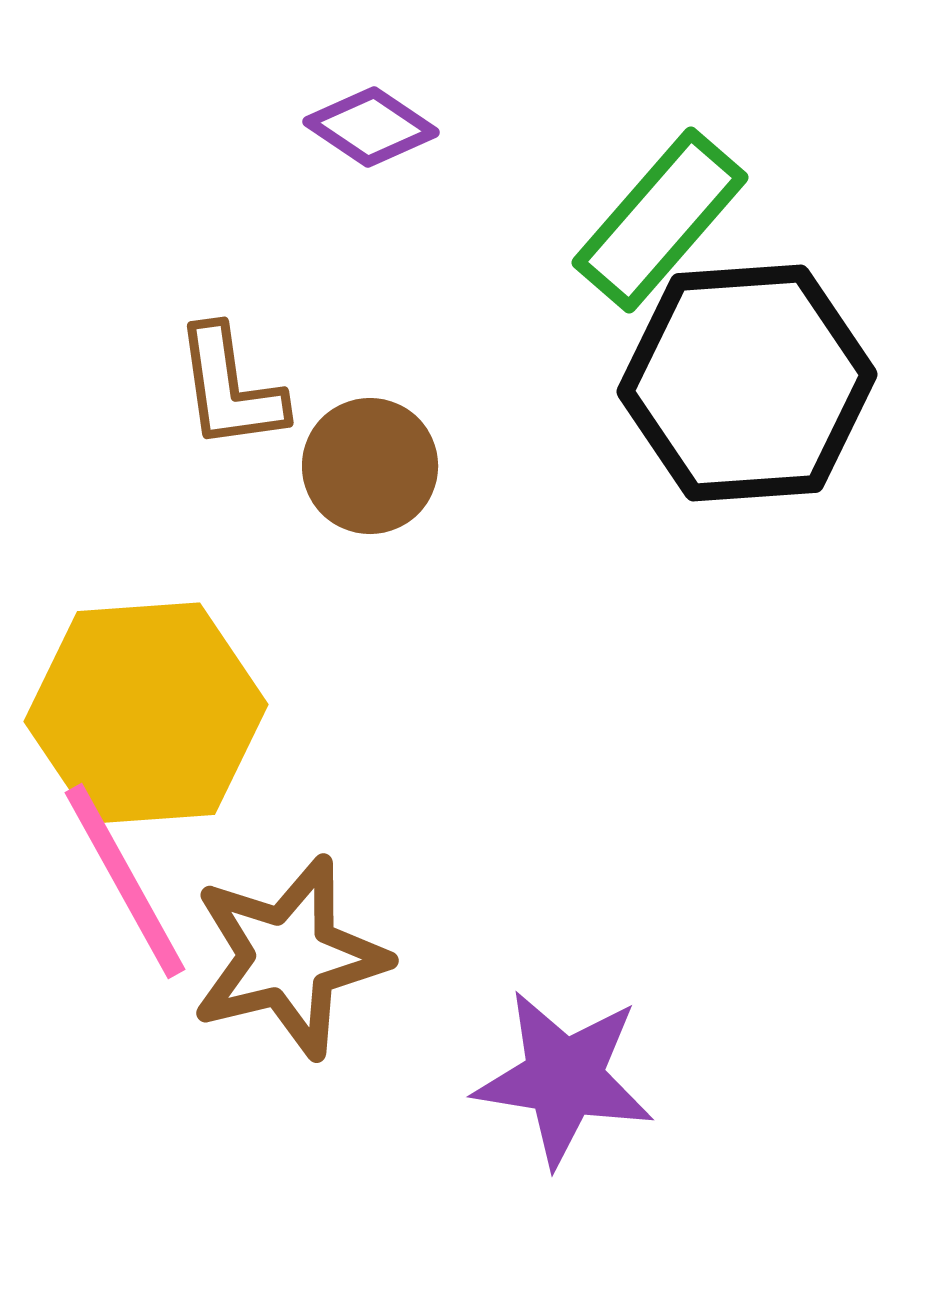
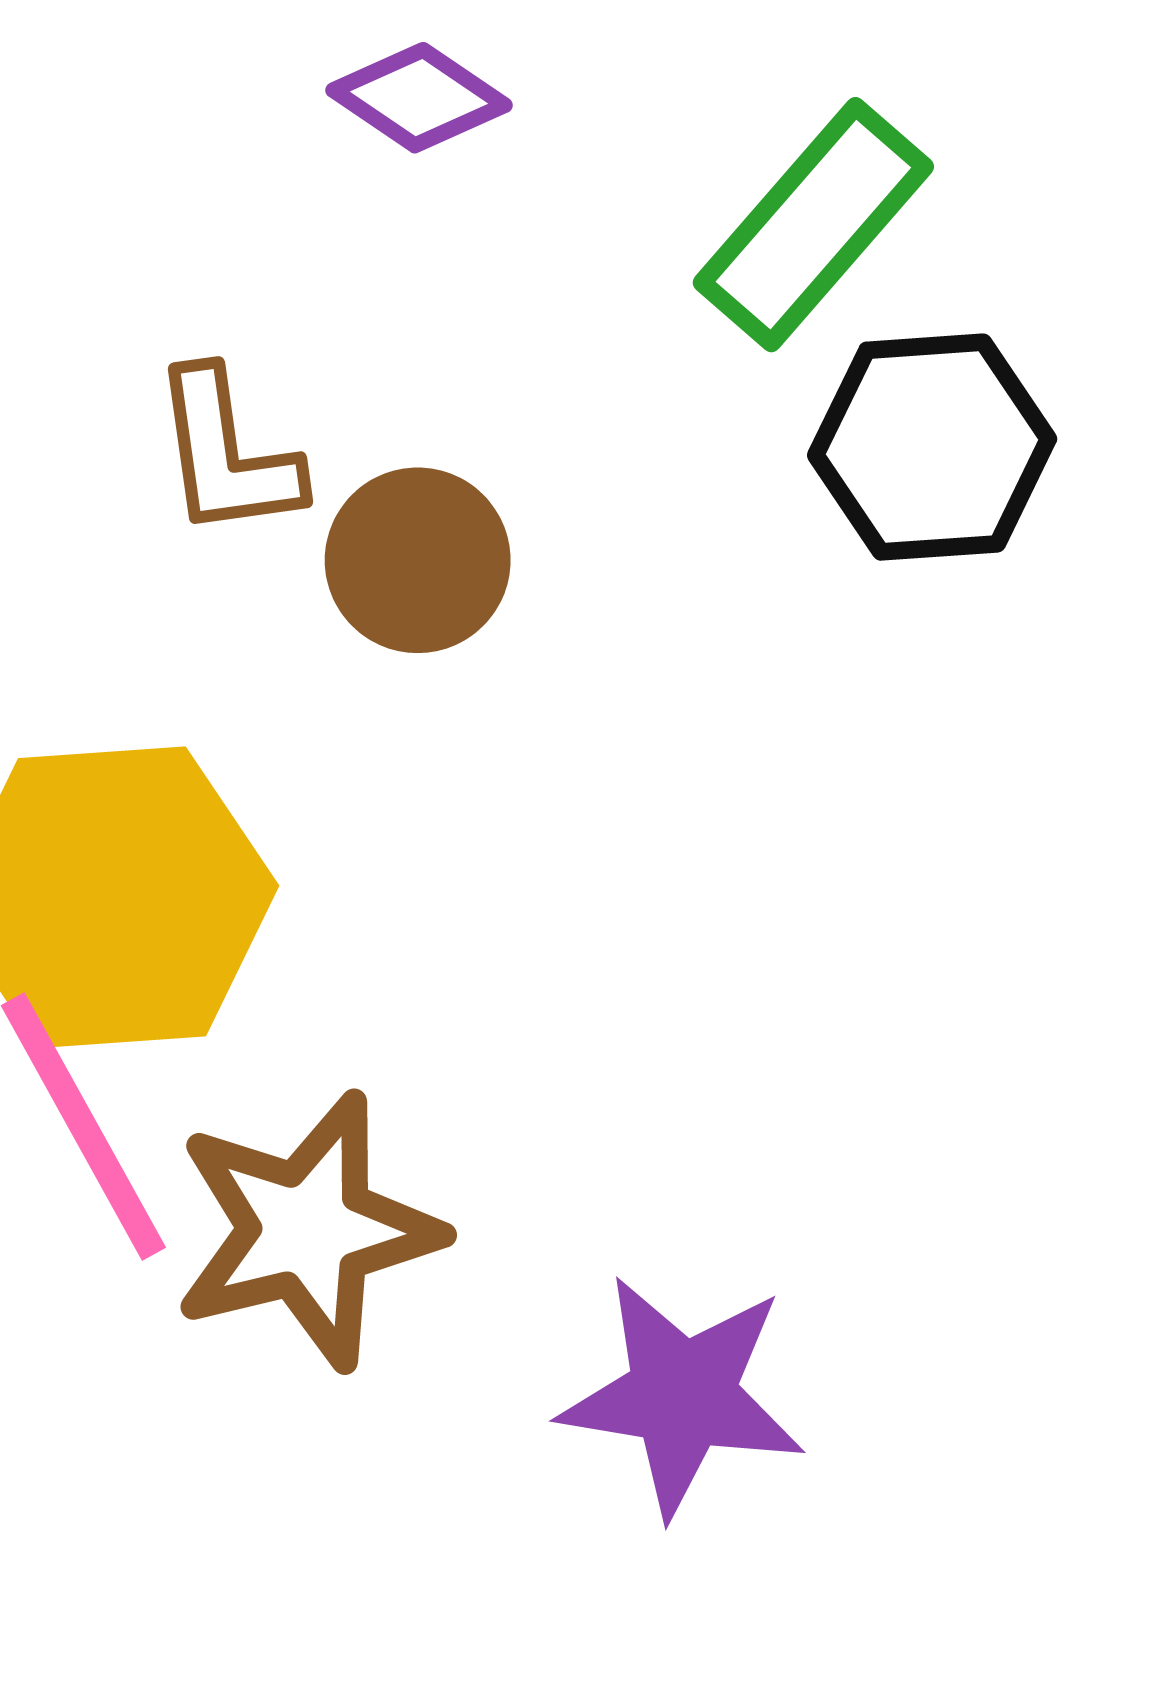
black hexagon: (747, 383) -> (932, 447), size x0.7

